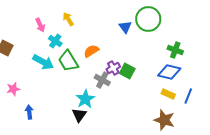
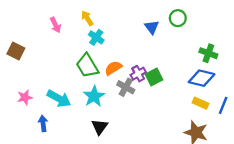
green circle: (148, 19) -> (178, 18), size x0.6
cyan cross: (55, 41) -> (96, 37), moved
orange semicircle: (91, 51) -> (113, 68), moved
cyan arrow: (43, 62) -> (59, 99), moved
green square: (127, 71) -> (154, 77), turned 35
cyan star: (85, 99) -> (94, 96), moved

